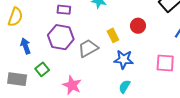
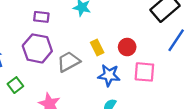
red circle: (138, 26) -> (127, 47), moved
pink square: (165, 63) -> (144, 72), moved

